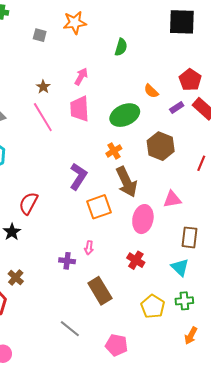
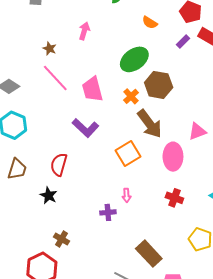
orange semicircle: (151, 91) -> (150, 23), moved
pink trapezoid: (80, 109) -> (92, 89), moved
brown hexagon: (161, 146) -> (159, 85), moved
purple L-shape: (78, 176) -> (85, 128), moved, turned 112
brown rectangle: (100, 291) -> (149, 254), moved

